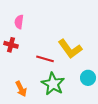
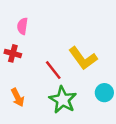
red line: (45, 59) -> (53, 70), turned 36
orange arrow: (21, 89) -> (18, 97), moved

